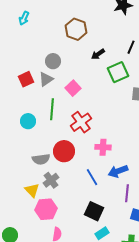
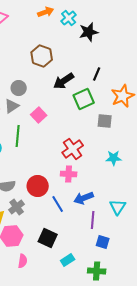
black arrow: (98, 54) -> (64, 81), size x1.5
red cross: (81, 122) -> (73, 149), moved
red circle: (64, 151) -> (38, 186), moved
black square: (94, 211) -> (48, 238), moved

